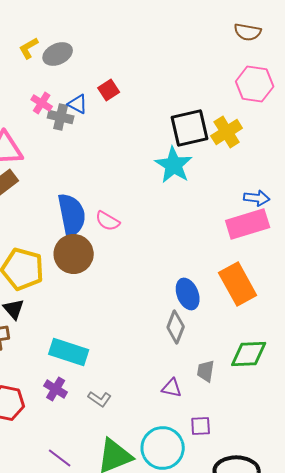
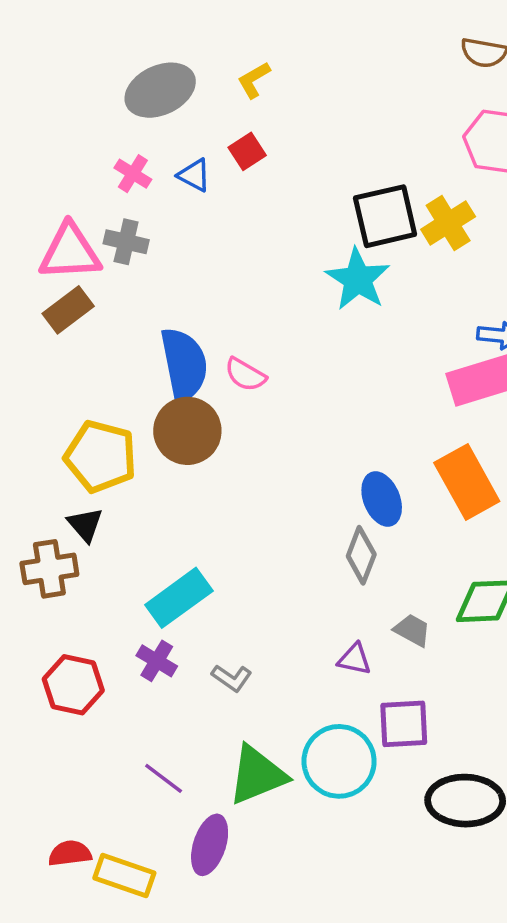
yellow L-shape: (29, 48) -> (254, 80), moved
gray ellipse: (58, 54) -> (160, 90), size x1.4
gray cross: (61, 117) -> (126, 242), moved
cyan rectangle: (69, 352) -> (179, 598), turned -54
gray trapezoid: (206, 371) -> (412, 630), turned 110
purple square: (201, 426) -> (404, 724), size x1.5

